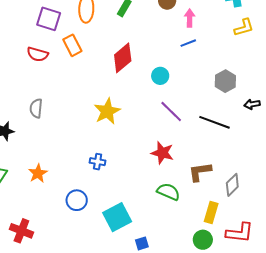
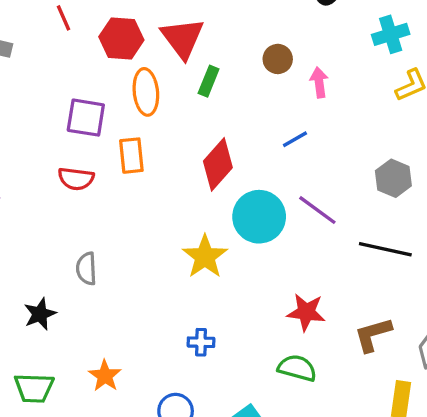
blue line: (188, 43) -> (295, 139), moved
orange rectangle: (72, 45) -> (131, 156), turned 30
cyan circle: (160, 76) -> (259, 217), moved, size x1.8
purple line: (171, 112) -> (317, 210), moved
green semicircle: (168, 192) -> (297, 368), moved

